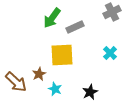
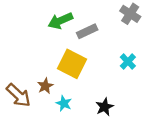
gray cross: (112, 12) -> (130, 14), turned -30
green arrow: (52, 18) -> (60, 21), turned 30
yellow square: (62, 55) -> (72, 64), turned 30

